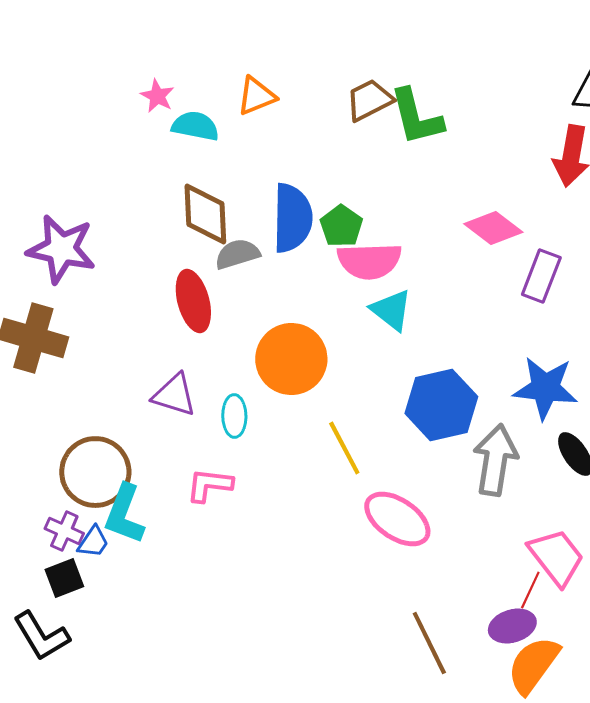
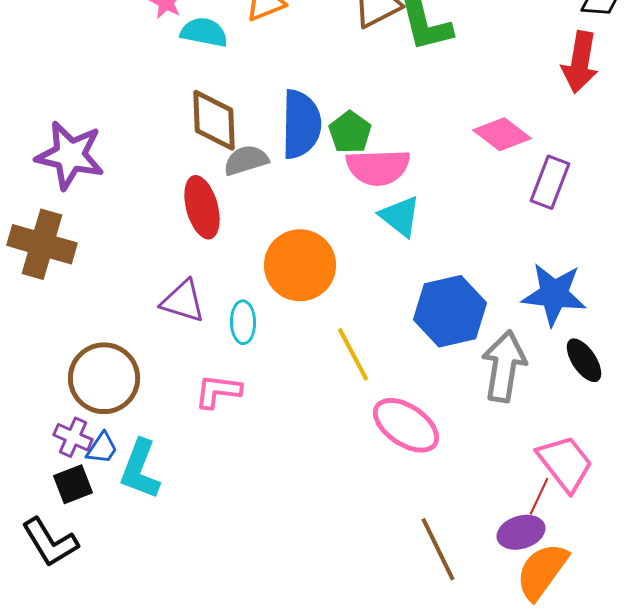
cyan L-shape: (124, 514) -> (140, 469), moved

